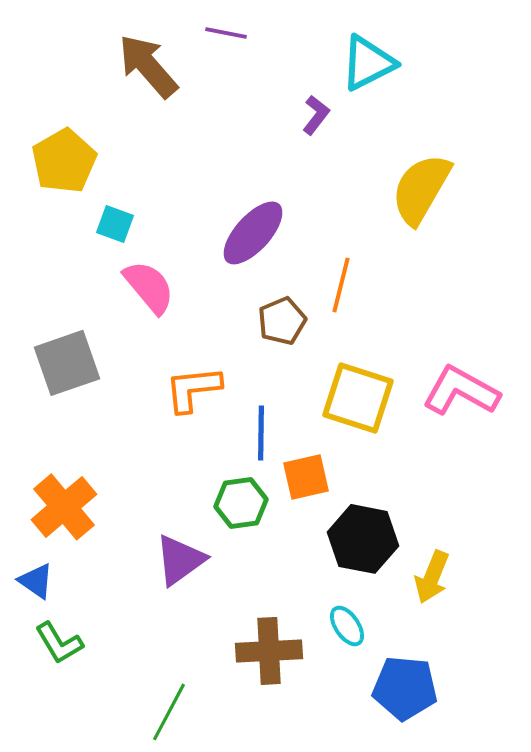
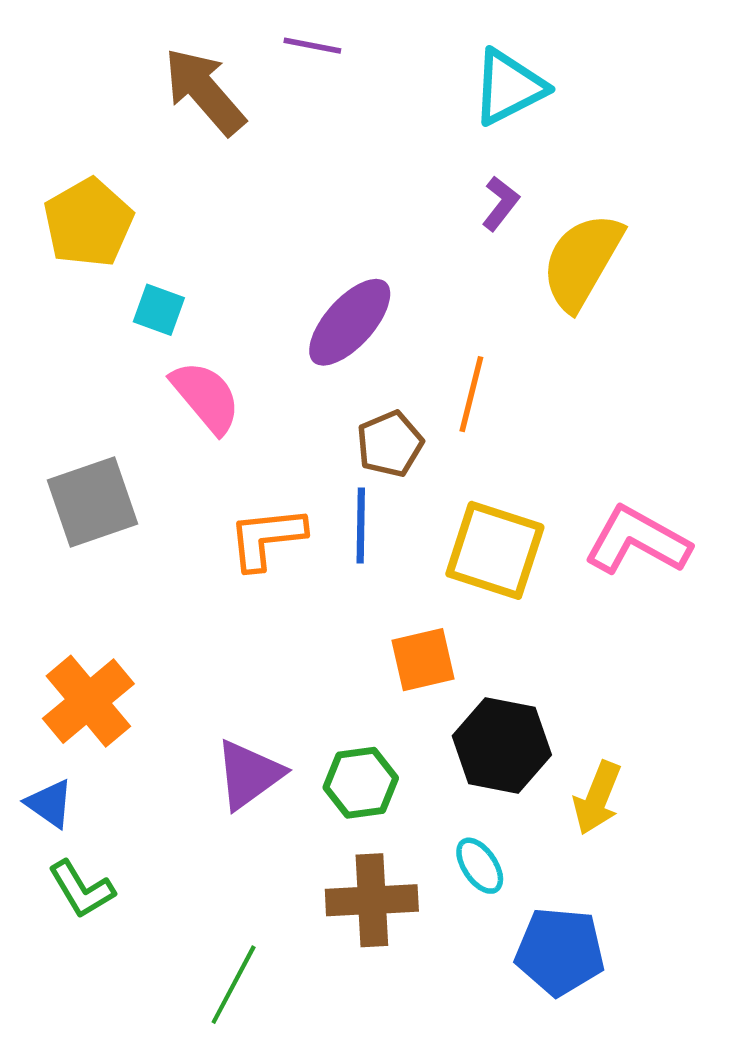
purple L-shape: (316, 115) -> (500, 203), moved
blue line: (261, 433) -> (361, 526), moved
green hexagon: (241, 503) -> (361, 783), moved

